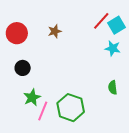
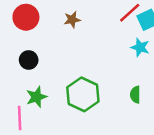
green hexagon: (71, 108) -> (83, 94), moved
pink line: (43, 111) -> (20, 118), moved, turned -30

